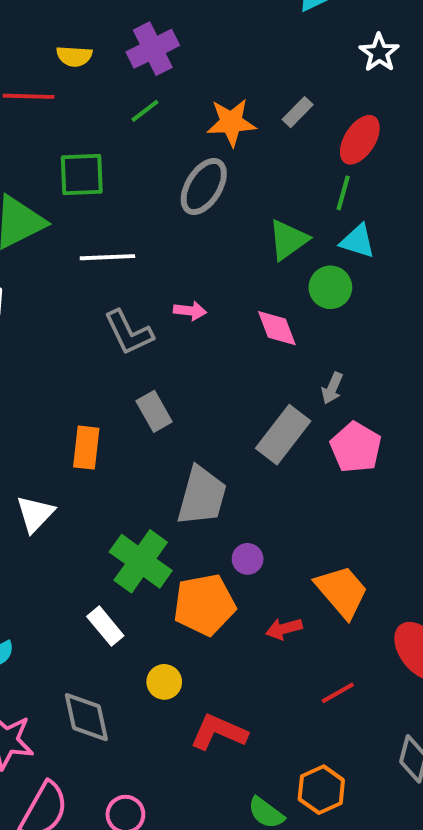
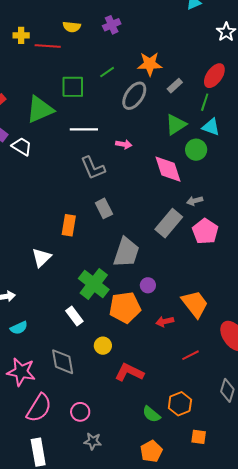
purple cross: (153, 49) -> (112, 25), size x0.7
green line: (145, 111) -> (107, 72), moved
gray rectangle: (298, 112) -> (175, 86), moved
pink arrow: (190, 311) -> (124, 144), moved
pink diamond: (277, 328) -> (168, 169), size x1.4
gray arrow: (332, 388) -> (195, 201), turned 49

